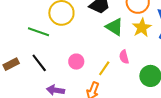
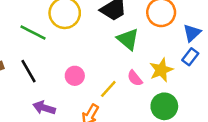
yellow star: (142, 28) -> (161, 70), moved
pink semicircle: (124, 57) -> (135, 78), turned -32

